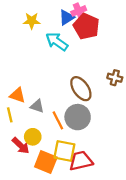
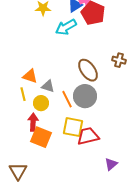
cyan arrow: (57, 42) -> (66, 27), turned -65
yellow circle: (33, 137) -> (41, 103), moved
red arrow: (21, 146) -> (33, 122), turned -132
orange square: (46, 162) -> (41, 137), moved

